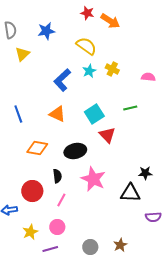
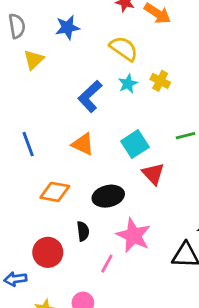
pink line: (61, 200) -> (107, 264), moved

